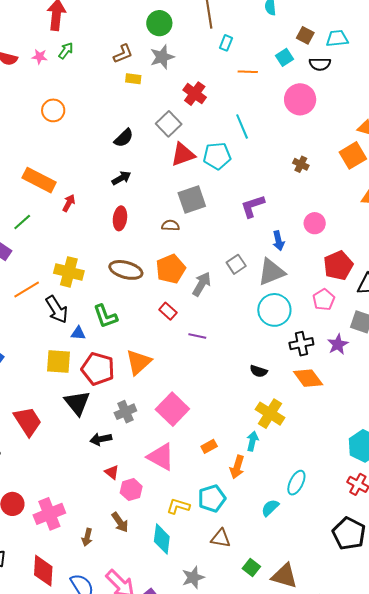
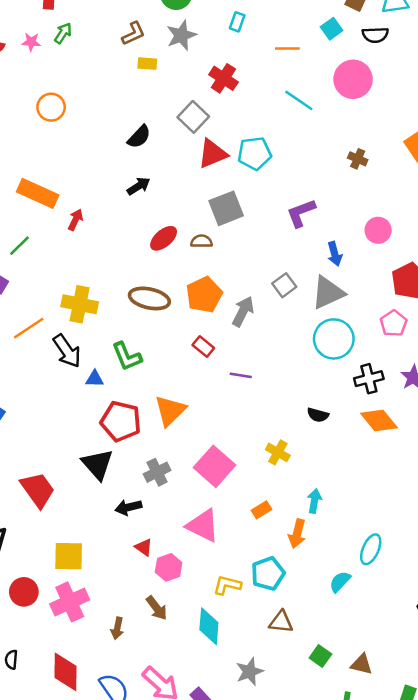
cyan rectangle: (226, 43) -> (237, 22), moved
cyan line: (242, 127) -> (299, 100), moved, turned -30
red ellipse: (120, 218) -> (164, 238), moved, turned 45
yellow square: (59, 361) -> (69, 556), moved
yellow cross: (270, 414) -> (278, 452), moved, size x0.7
brown triangle: (285, 576) -> (361, 664), size x0.7

